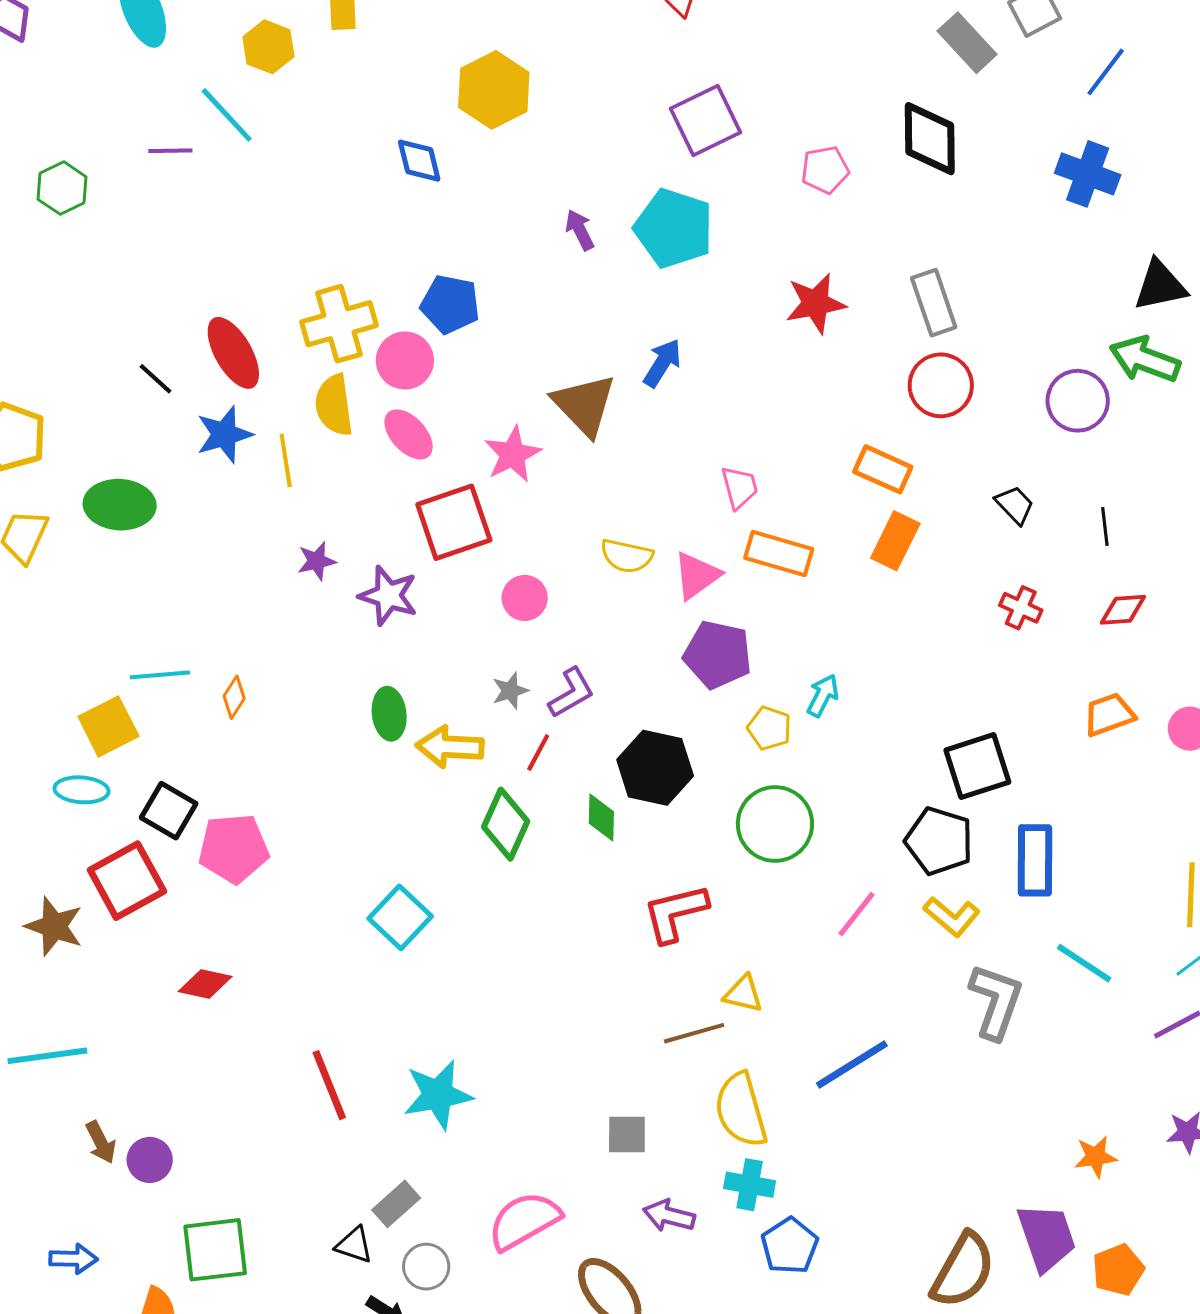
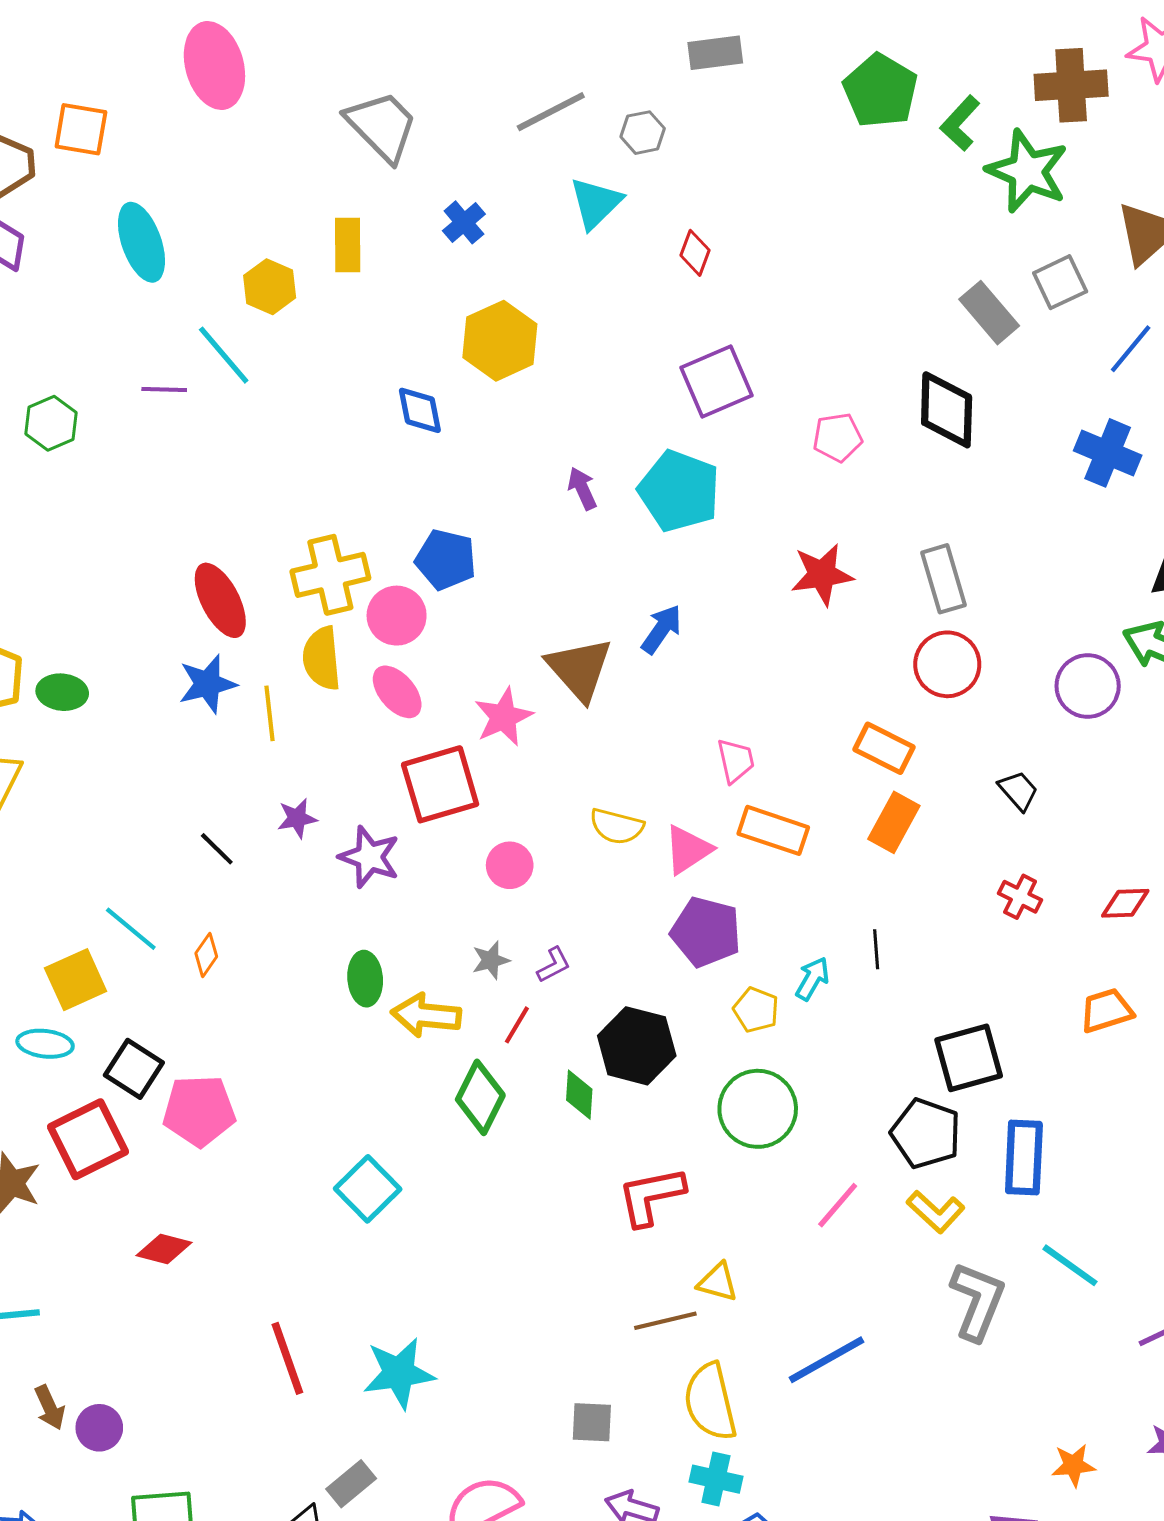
black line: (155, 379) -> (217, 849), moved
green ellipse: (120, 505) -> (62, 692), moved, size x0.7
black line: (1105, 527) -> (876, 949), moved
cyan line: (160, 675) -> (131, 929), turned 42
purple L-shape: (571, 693) -> (554, 965), size x0.7

